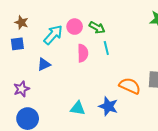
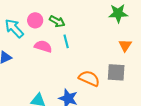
cyan arrow: (53, 35) -> (14, 28), turned -85
pink semicircle: (83, 53) -> (43, 46), turned -72

